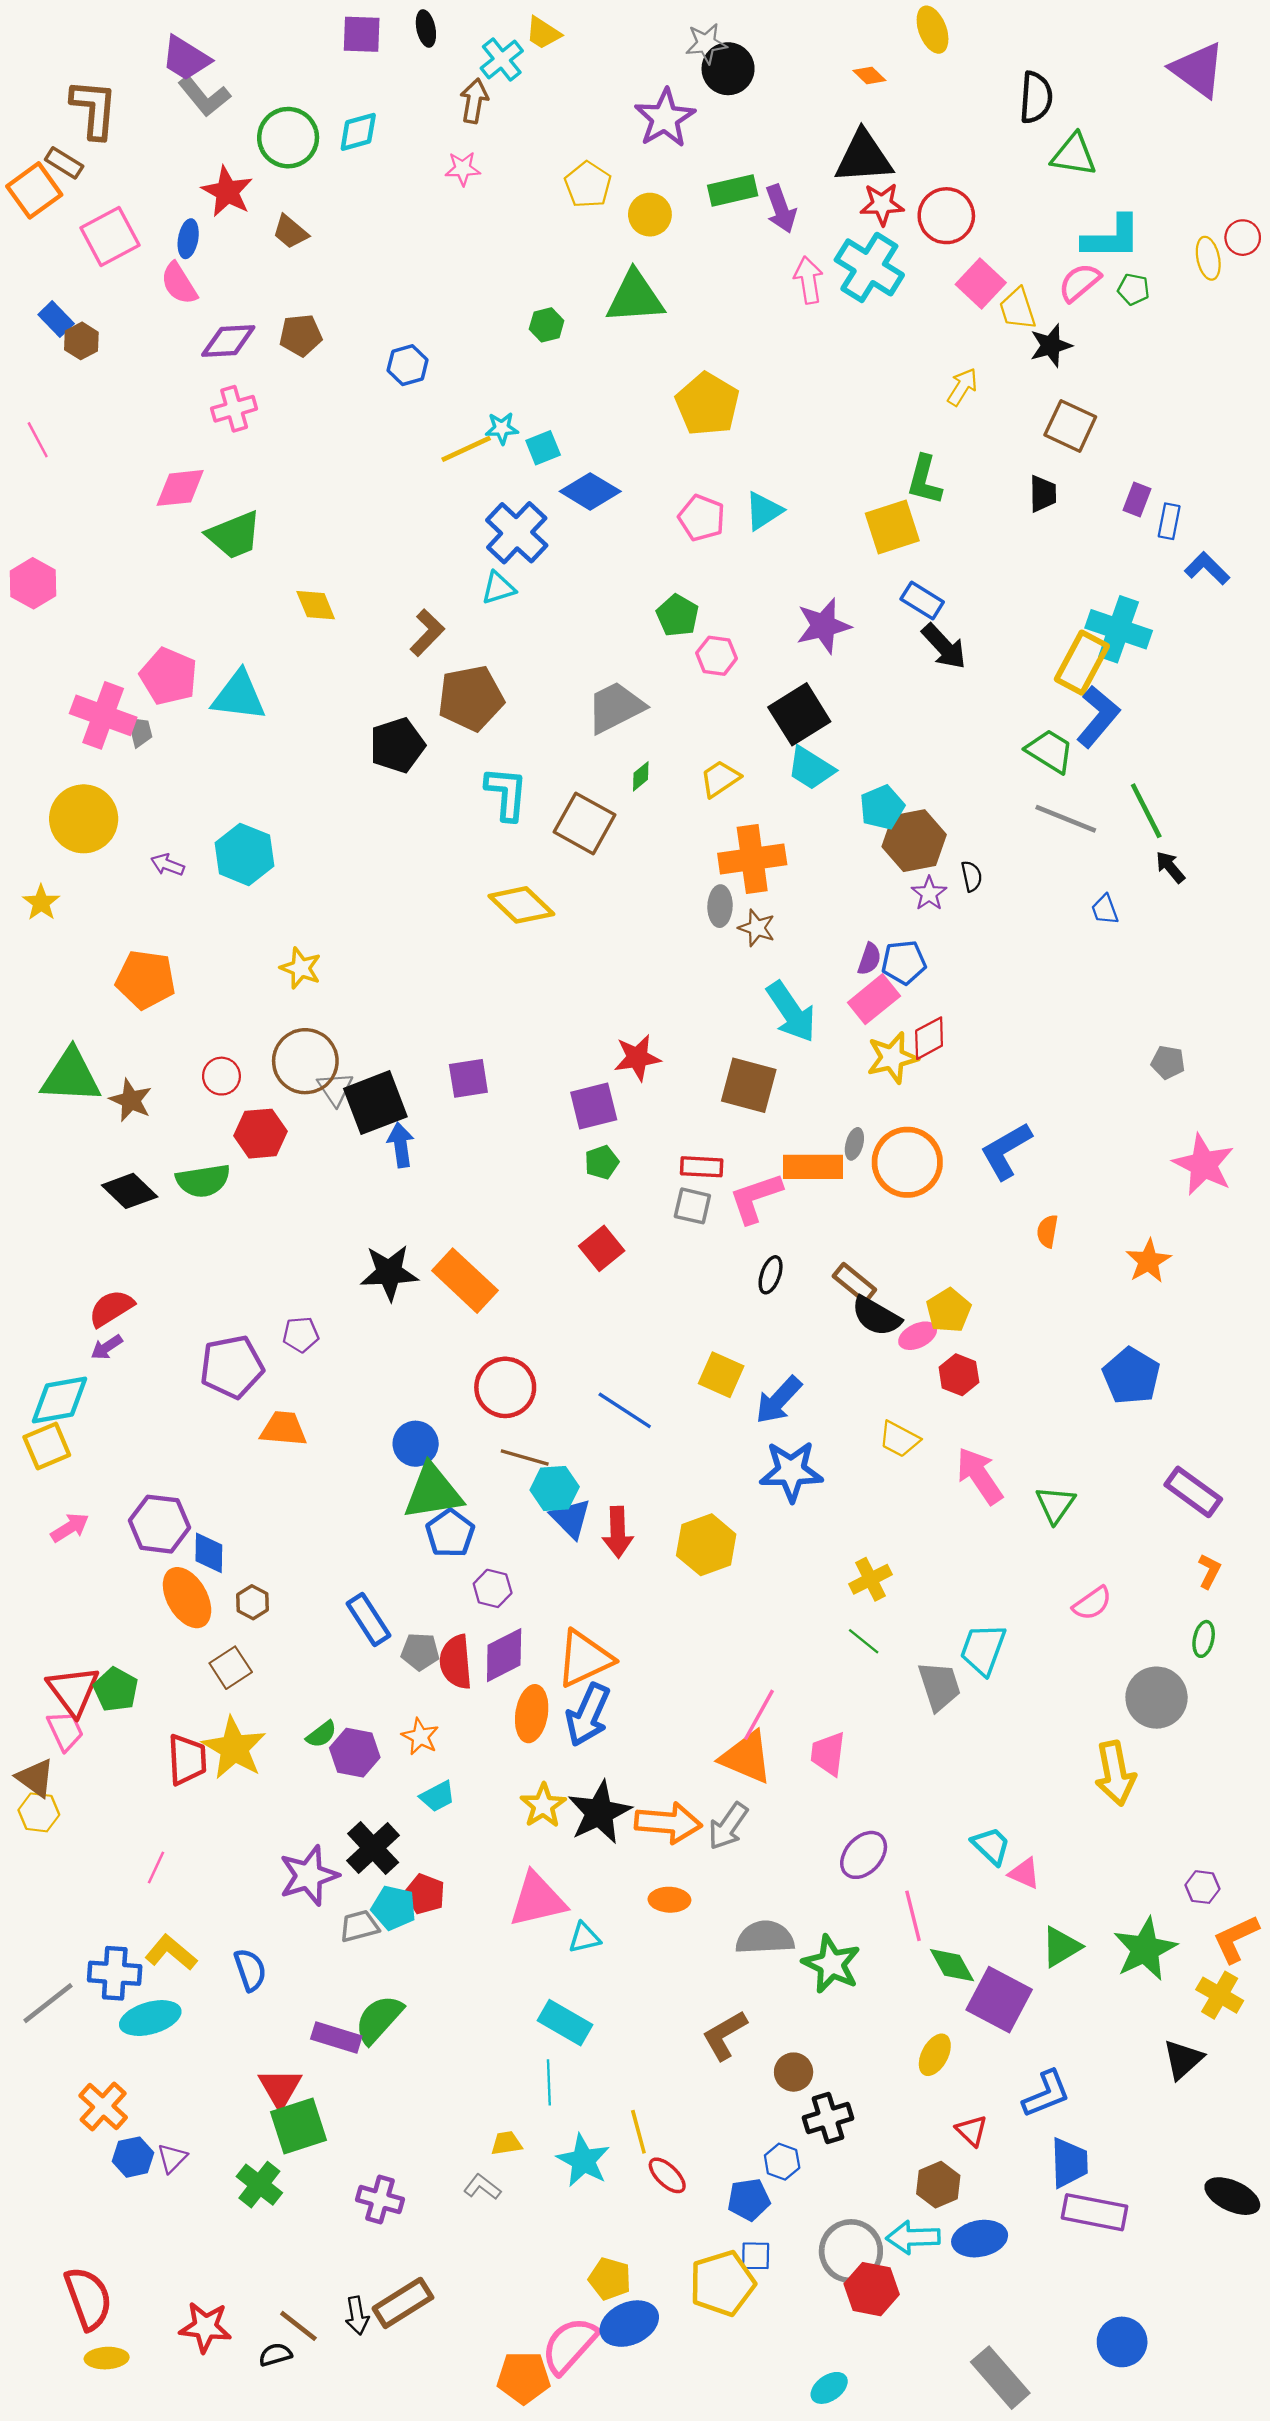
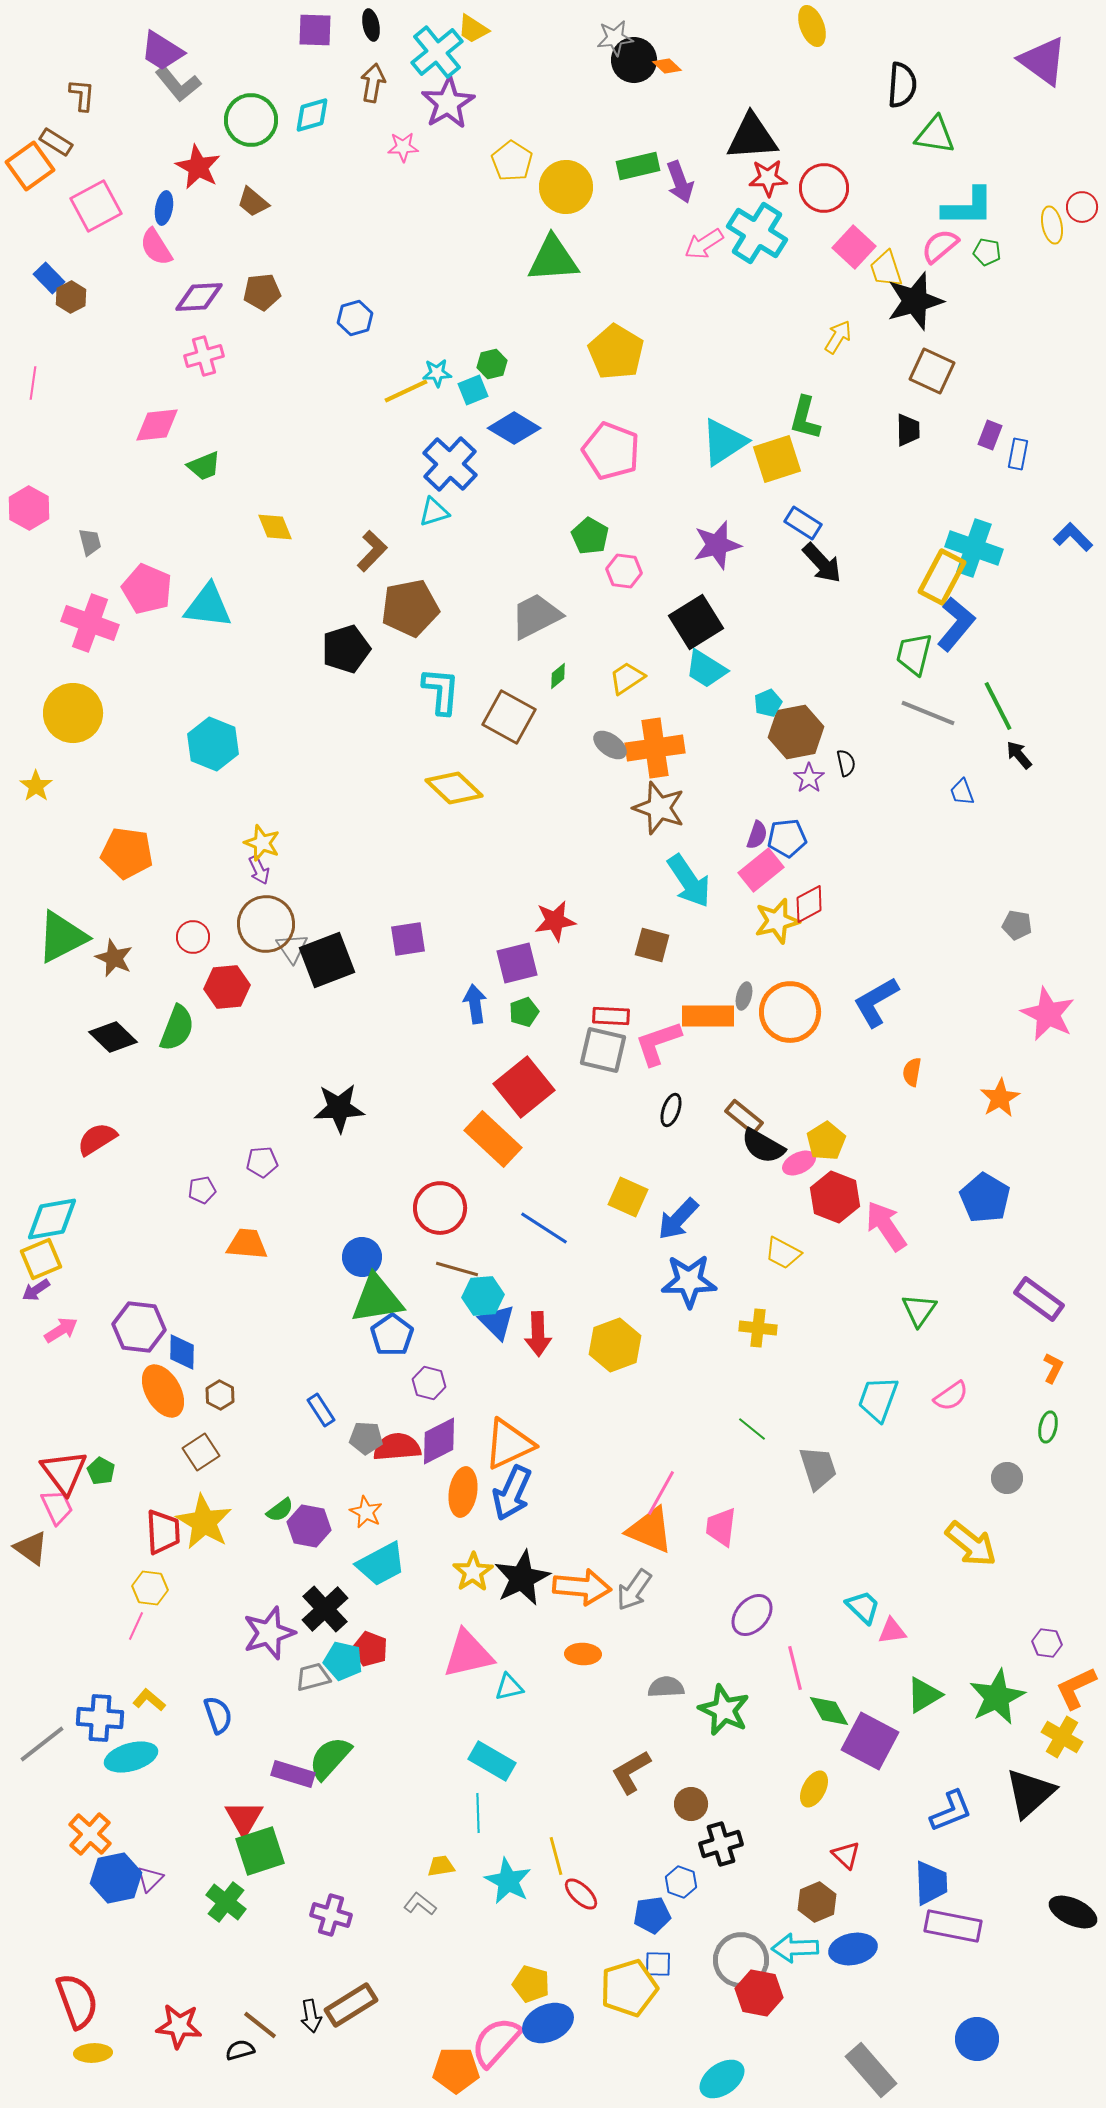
cyan cross: (502, 60) -> (437, 52), size x1.4
orange diamond: (869, 76) -> (667, 66), moved
brown arrow: (474, 101) -> (373, 83), moved
brown L-shape: (94, 109) -> (82, 95), size x0.6
purple star: (665, 118) -> (448, 103), moved
yellow circle: (650, 215) -> (566, 187), size x1.4
pink arrow: (808, 280) -> (704, 244), turned -114
green hexagon: (547, 325) -> (492, 364), moved
black star: (1051, 346) -> (915, 301), size x1.5
pink line: (38, 440) -> (33, 383), turned 36
cyan triangle: (764, 511) -> (724, 442), moved, size x1.4
pink pentagon: (702, 518) -> (611, 451), size x1.4
green trapezoid: (234, 535) -> (204, 466), size x0.7
blue L-shape: (1207, 568) -> (1073, 537), moved
gray trapezoid: (140, 731) -> (90, 542), moved
green trapezoid: (1050, 751) -> (914, 654), turned -108
cyan pentagon: (882, 807) -> (768, 703), size x0.7
purple arrow: (167, 865) -> (259, 870), moved, turned -136
gray ellipse: (720, 906) -> (610, 745), moved, turned -56
brown star: (757, 928) -> (659, 808), size x1.6
green triangle: (71, 1076) -> (62, 937), turned -30
brown square: (749, 1085) -> (652, 945), size x0.7
blue arrow: (401, 1145) -> (475, 1004), moved
green semicircle: (203, 1181) -> (177, 1028), turned -60
gray square: (692, 1206) -> (603, 1050), size x1.4
red square: (602, 1248) -> (524, 1087), size x1.5
orange rectangle: (465, 1281) -> (493, 1139), moved
purple arrow: (107, 1347) -> (36, 1290), moved
purple pentagon: (232, 1367) -> (202, 1190), size x0.5
red hexagon: (959, 1375) -> (835, 1197), size x1.4
pink arrow: (980, 1476) -> (886, 1226), moved
yellow cross: (870, 1579) -> (758, 1328), moved, turned 33
blue rectangle: (369, 1619) -> (321, 1410), size x0.7
cyan trapezoid: (983, 1649) -> (878, 1399), moved
red semicircle: (456, 1662) -> (397, 1447), turned 90
green pentagon: (116, 1690) -> (101, 1471), size x0.7
gray circle: (1157, 1698) -> (1007, 1478), size x0.6
yellow arrow: (1115, 1773) -> (971, 1544), turned -40
cyan trapezoid: (437, 1796) -> (381, 1564), size x1.6
yellow hexagon: (39, 1812) -> (150, 1588), moved
pink triangle: (1024, 1873) -> (892, 1631), turned -32
gray semicircle: (765, 1938) -> (666, 1687), size x0.7
yellow L-shape: (171, 1953) -> (149, 1700), size x0.7
black triangle: (1183, 2059) -> (1030, 1793), size x1.4
blue L-shape: (1046, 2094) -> (951, 1811), moved
blue hexagon: (133, 2157) -> (116, 1878), size x1.4
cyan ellipse: (829, 2388) -> (722, 2079), size x1.4

